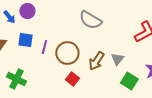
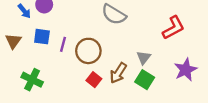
brown arrow: (96, 61) -> (118, 73), moved
green square: (129, 81) -> (145, 80), moved

